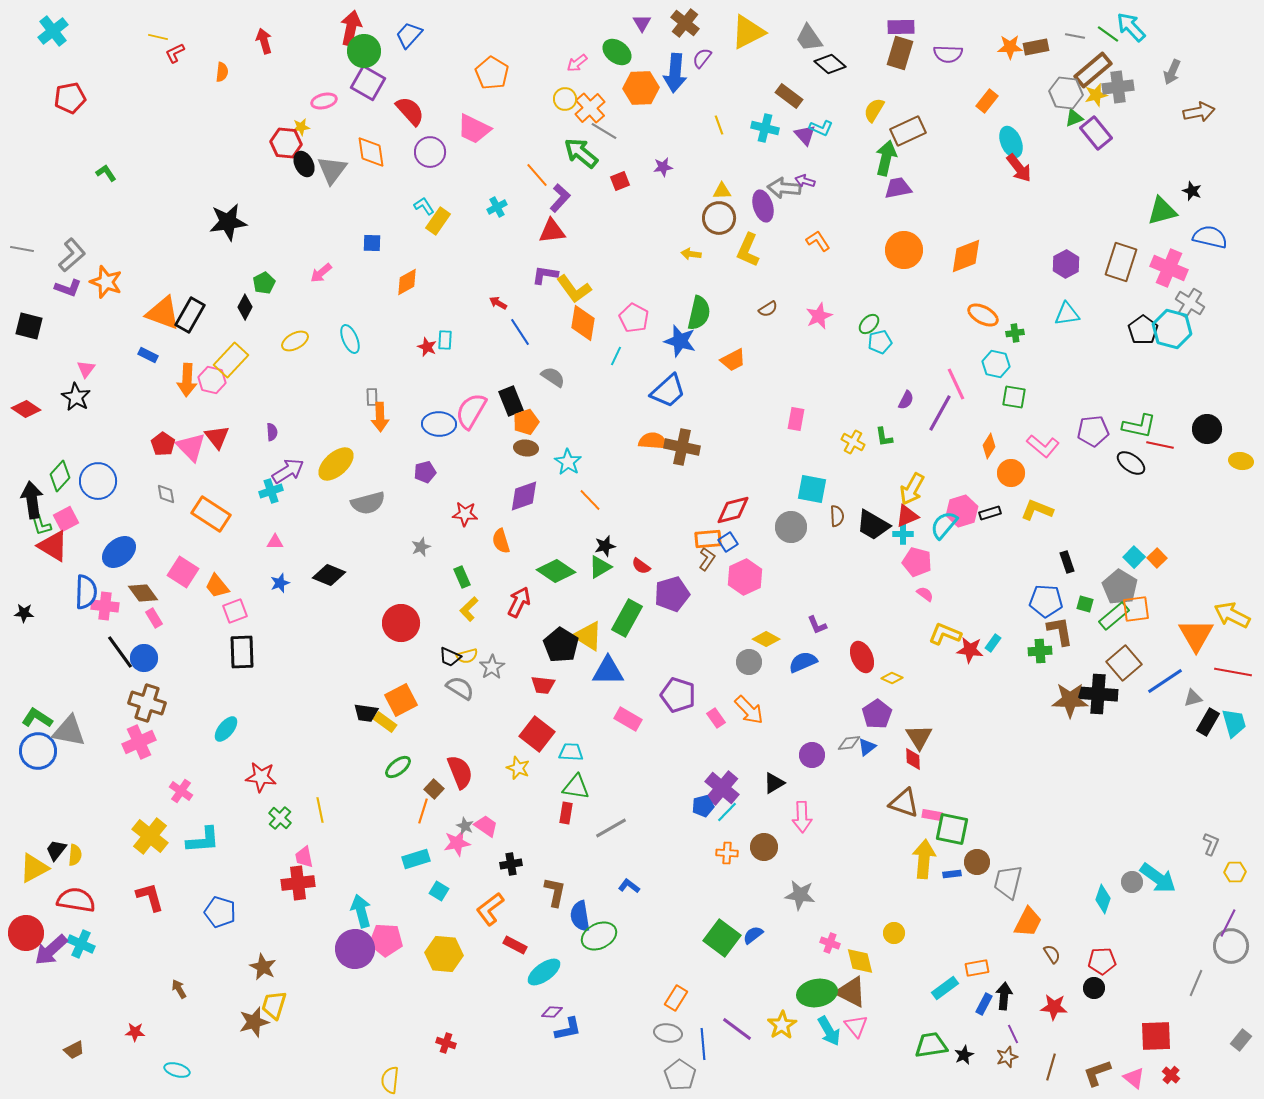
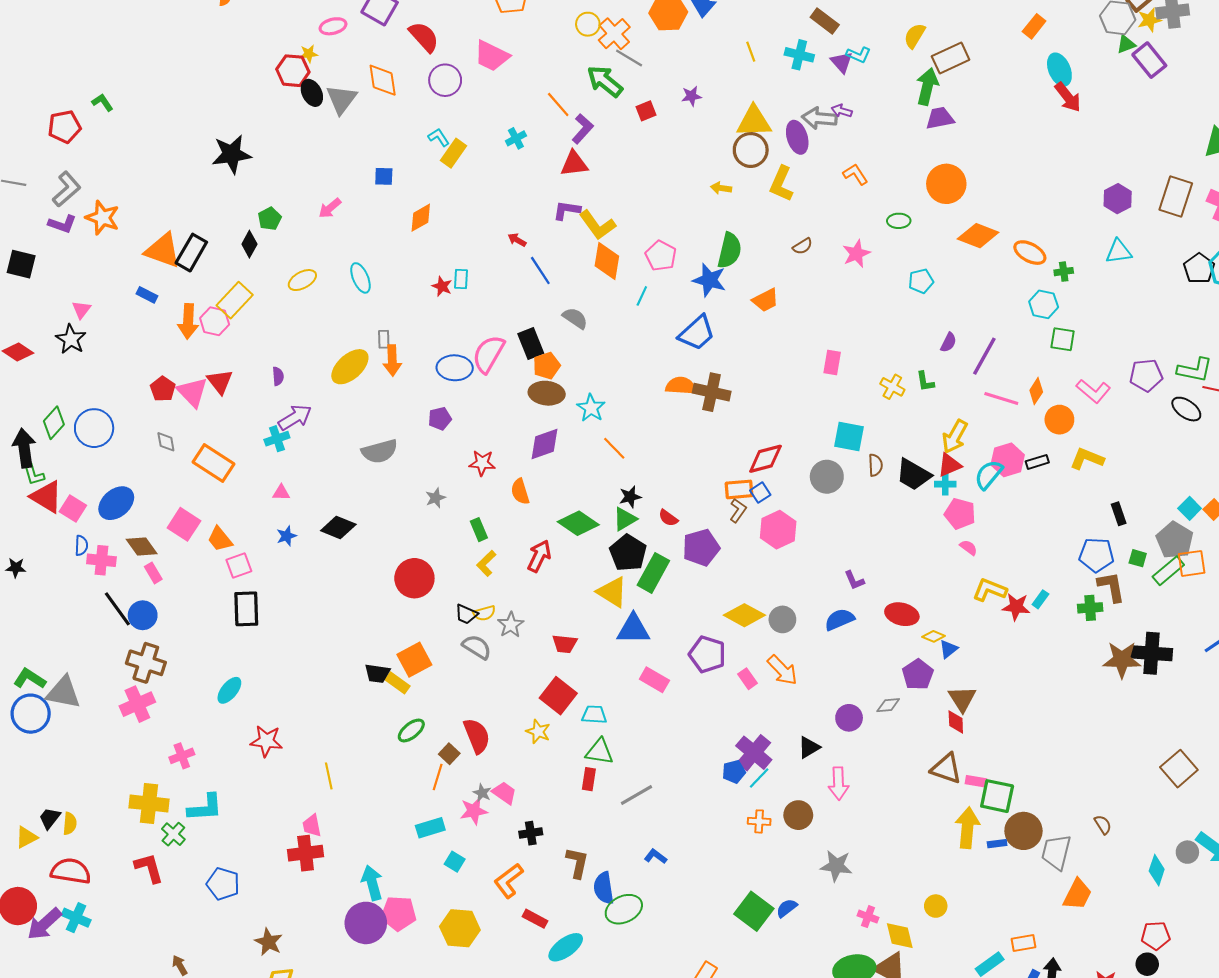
red pentagon: (70, 98) -> (64, 127), moved
yellow triangle: (722, 191) -> (754, 121), size x1.8
orange diamond: (966, 256) -> (978, 236), moved, turned 42
green ellipse: (869, 324) -> (899, 221), moved, turned 45
pink line: (956, 384) -> (1001, 398), moved, turned -48
brown ellipse: (526, 448) -> (547, 393), size x1.4
yellow ellipse: (336, 464) -> (350, 367), moved
pink square: (66, 519) -> (73, 508), moved, turned -30
blue semicircle: (86, 592) -> (81, 545), size x0.6
yellow diamond: (766, 639) -> (744, 615), moved, size x1.4
black pentagon: (561, 645) -> (628, 553), moved
red ellipse: (862, 657) -> (902, 614), turned -52
brown square: (1124, 663) -> (1179, 769), moved
blue triangle: (867, 747) -> (948, 649), moved
pink cross: (181, 791) -> (182, 756), turned 35
green cross: (280, 818) -> (173, 834), moved
yellow cross: (150, 836) -> (149, 803), turned -33
brown circle: (977, 862) -> (1023, 831), size x1.4
yellow triangle: (34, 868) -> (26, 837), size x0.7
brown semicircle: (1052, 954) -> (1103, 825), moved

